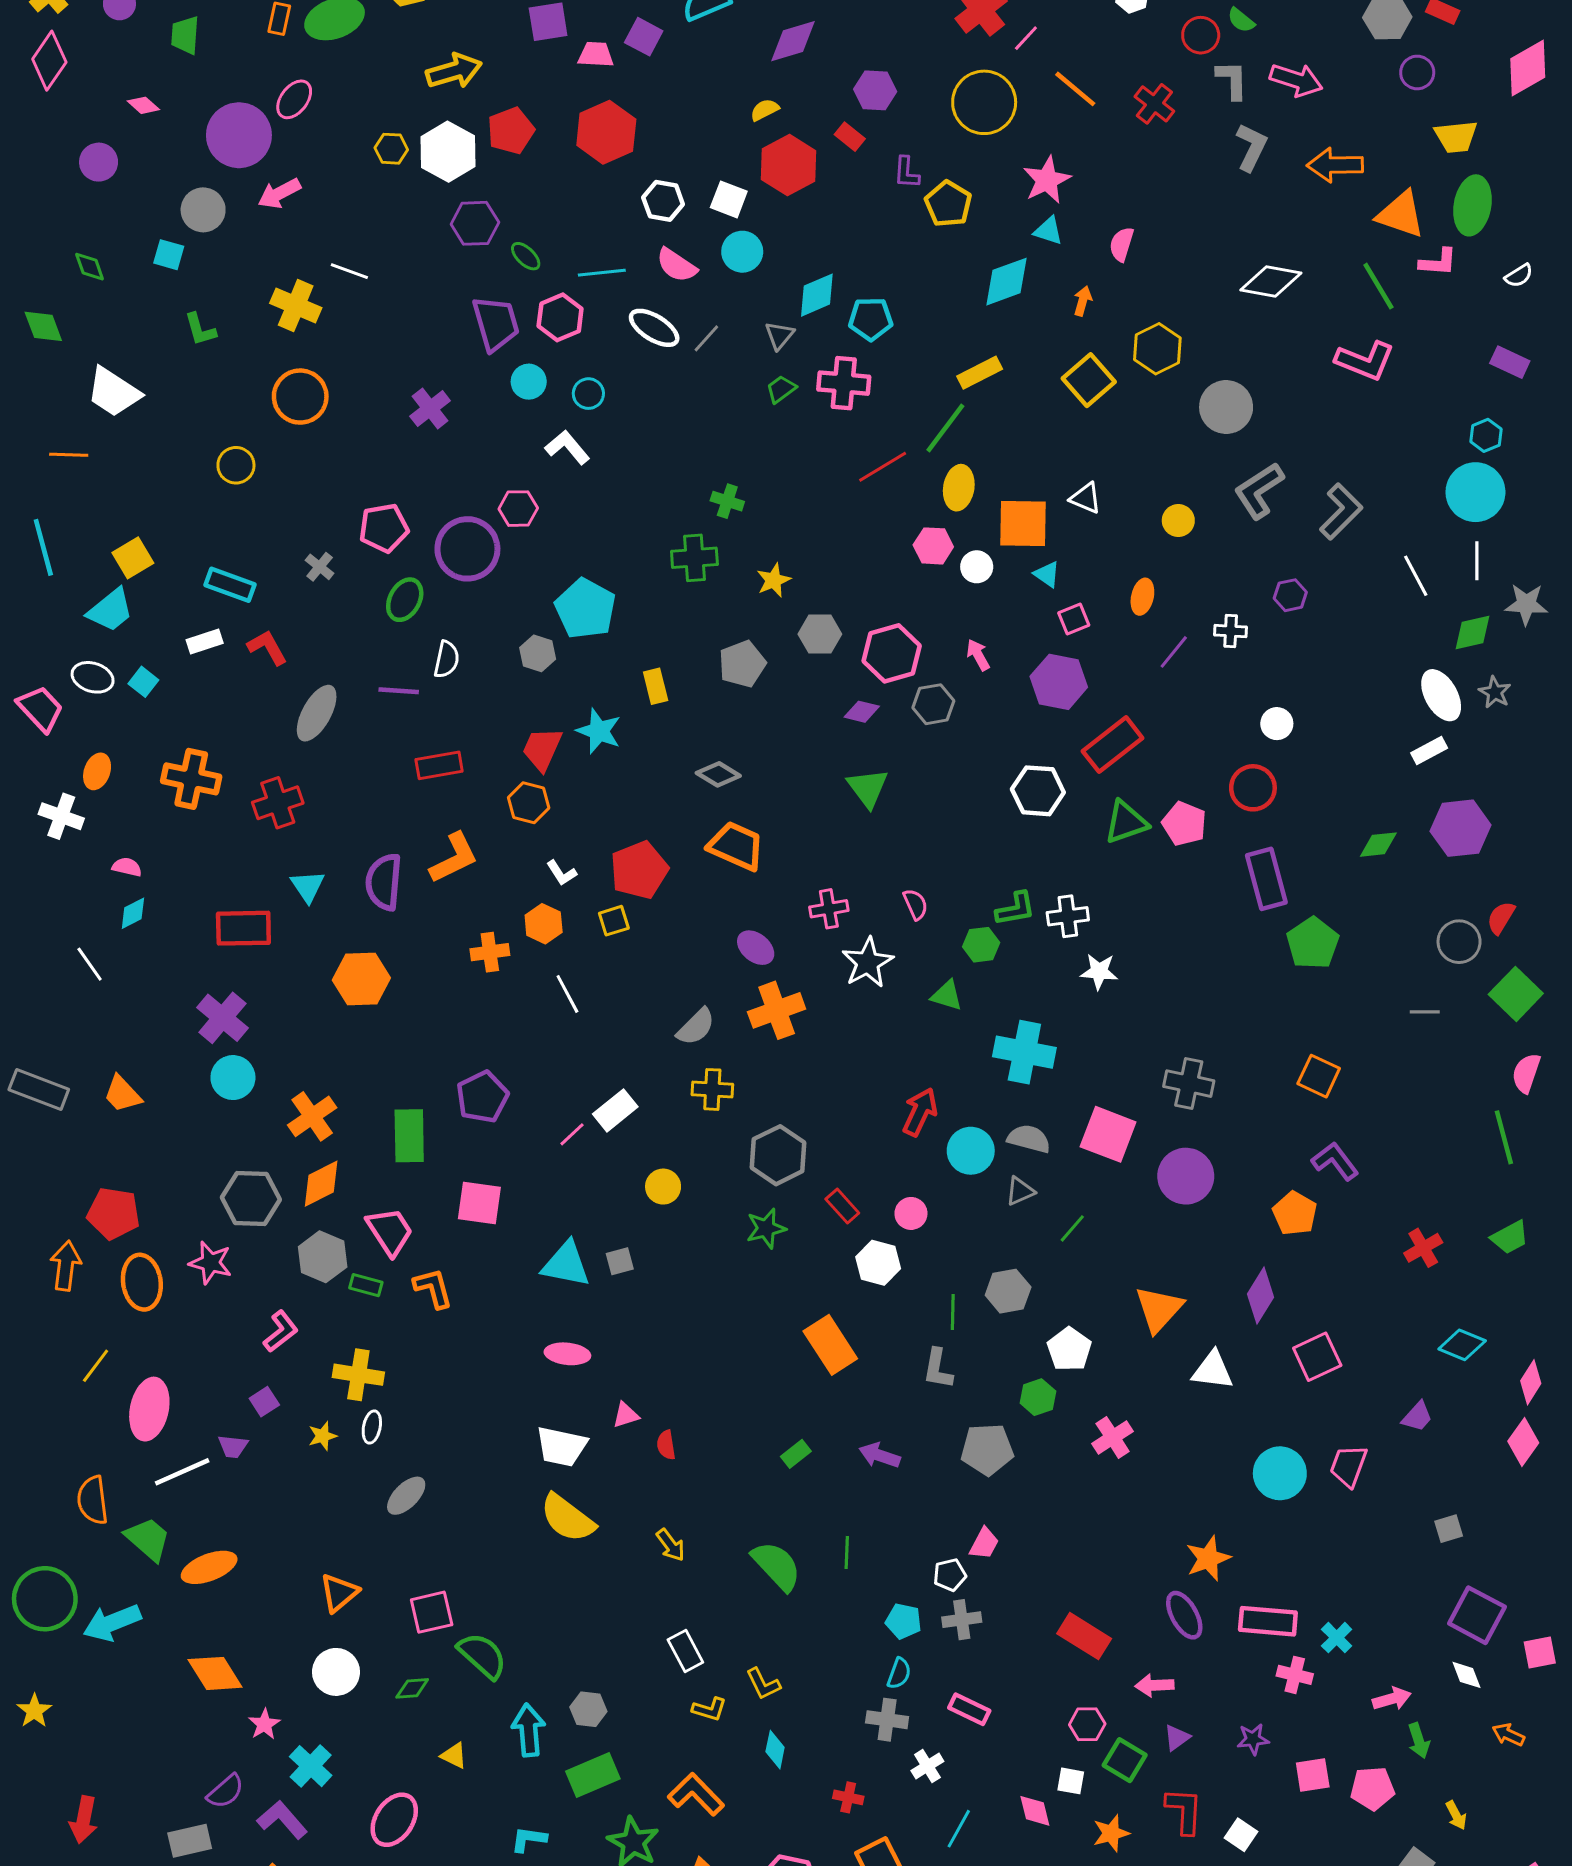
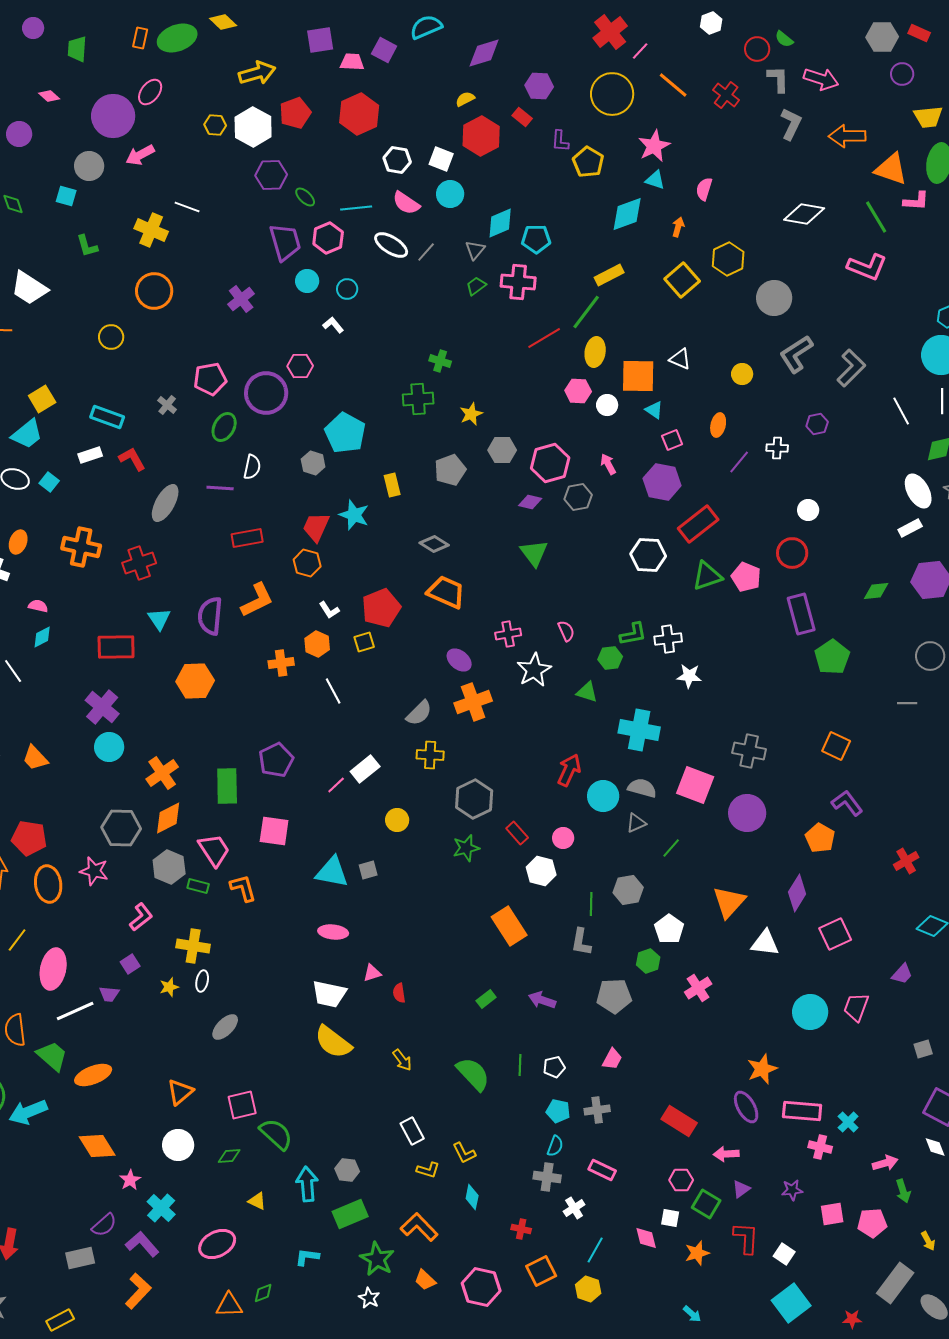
white L-shape: (567, 447) -> (333, 325), size x0.7
white pentagon: (950, 1575) -> (554, 1067), moved
pink ellipse: (394, 1820) -> (217, 1244), turned 30

